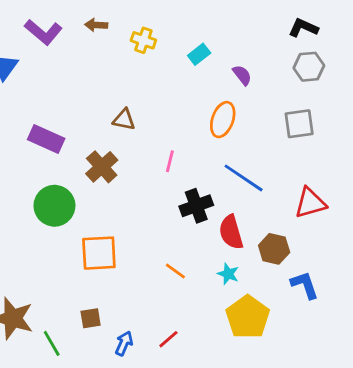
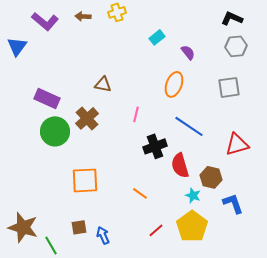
yellow cross: (143, 40) -> (117, 12), moved, turned -36
green circle: (54, 206) -> (55, 131), moved
cyan star: (228, 274) -> (193, 195), moved
red line: (168, 339) -> (156, 230), moved
blue arrow: (124, 343) -> (103, 235), moved, turned -48

